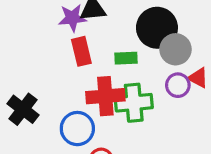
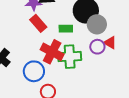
red rectangle: (81, 51) -> (38, 23), turned -30
red cross: (105, 96) -> (52, 52), turned 30

